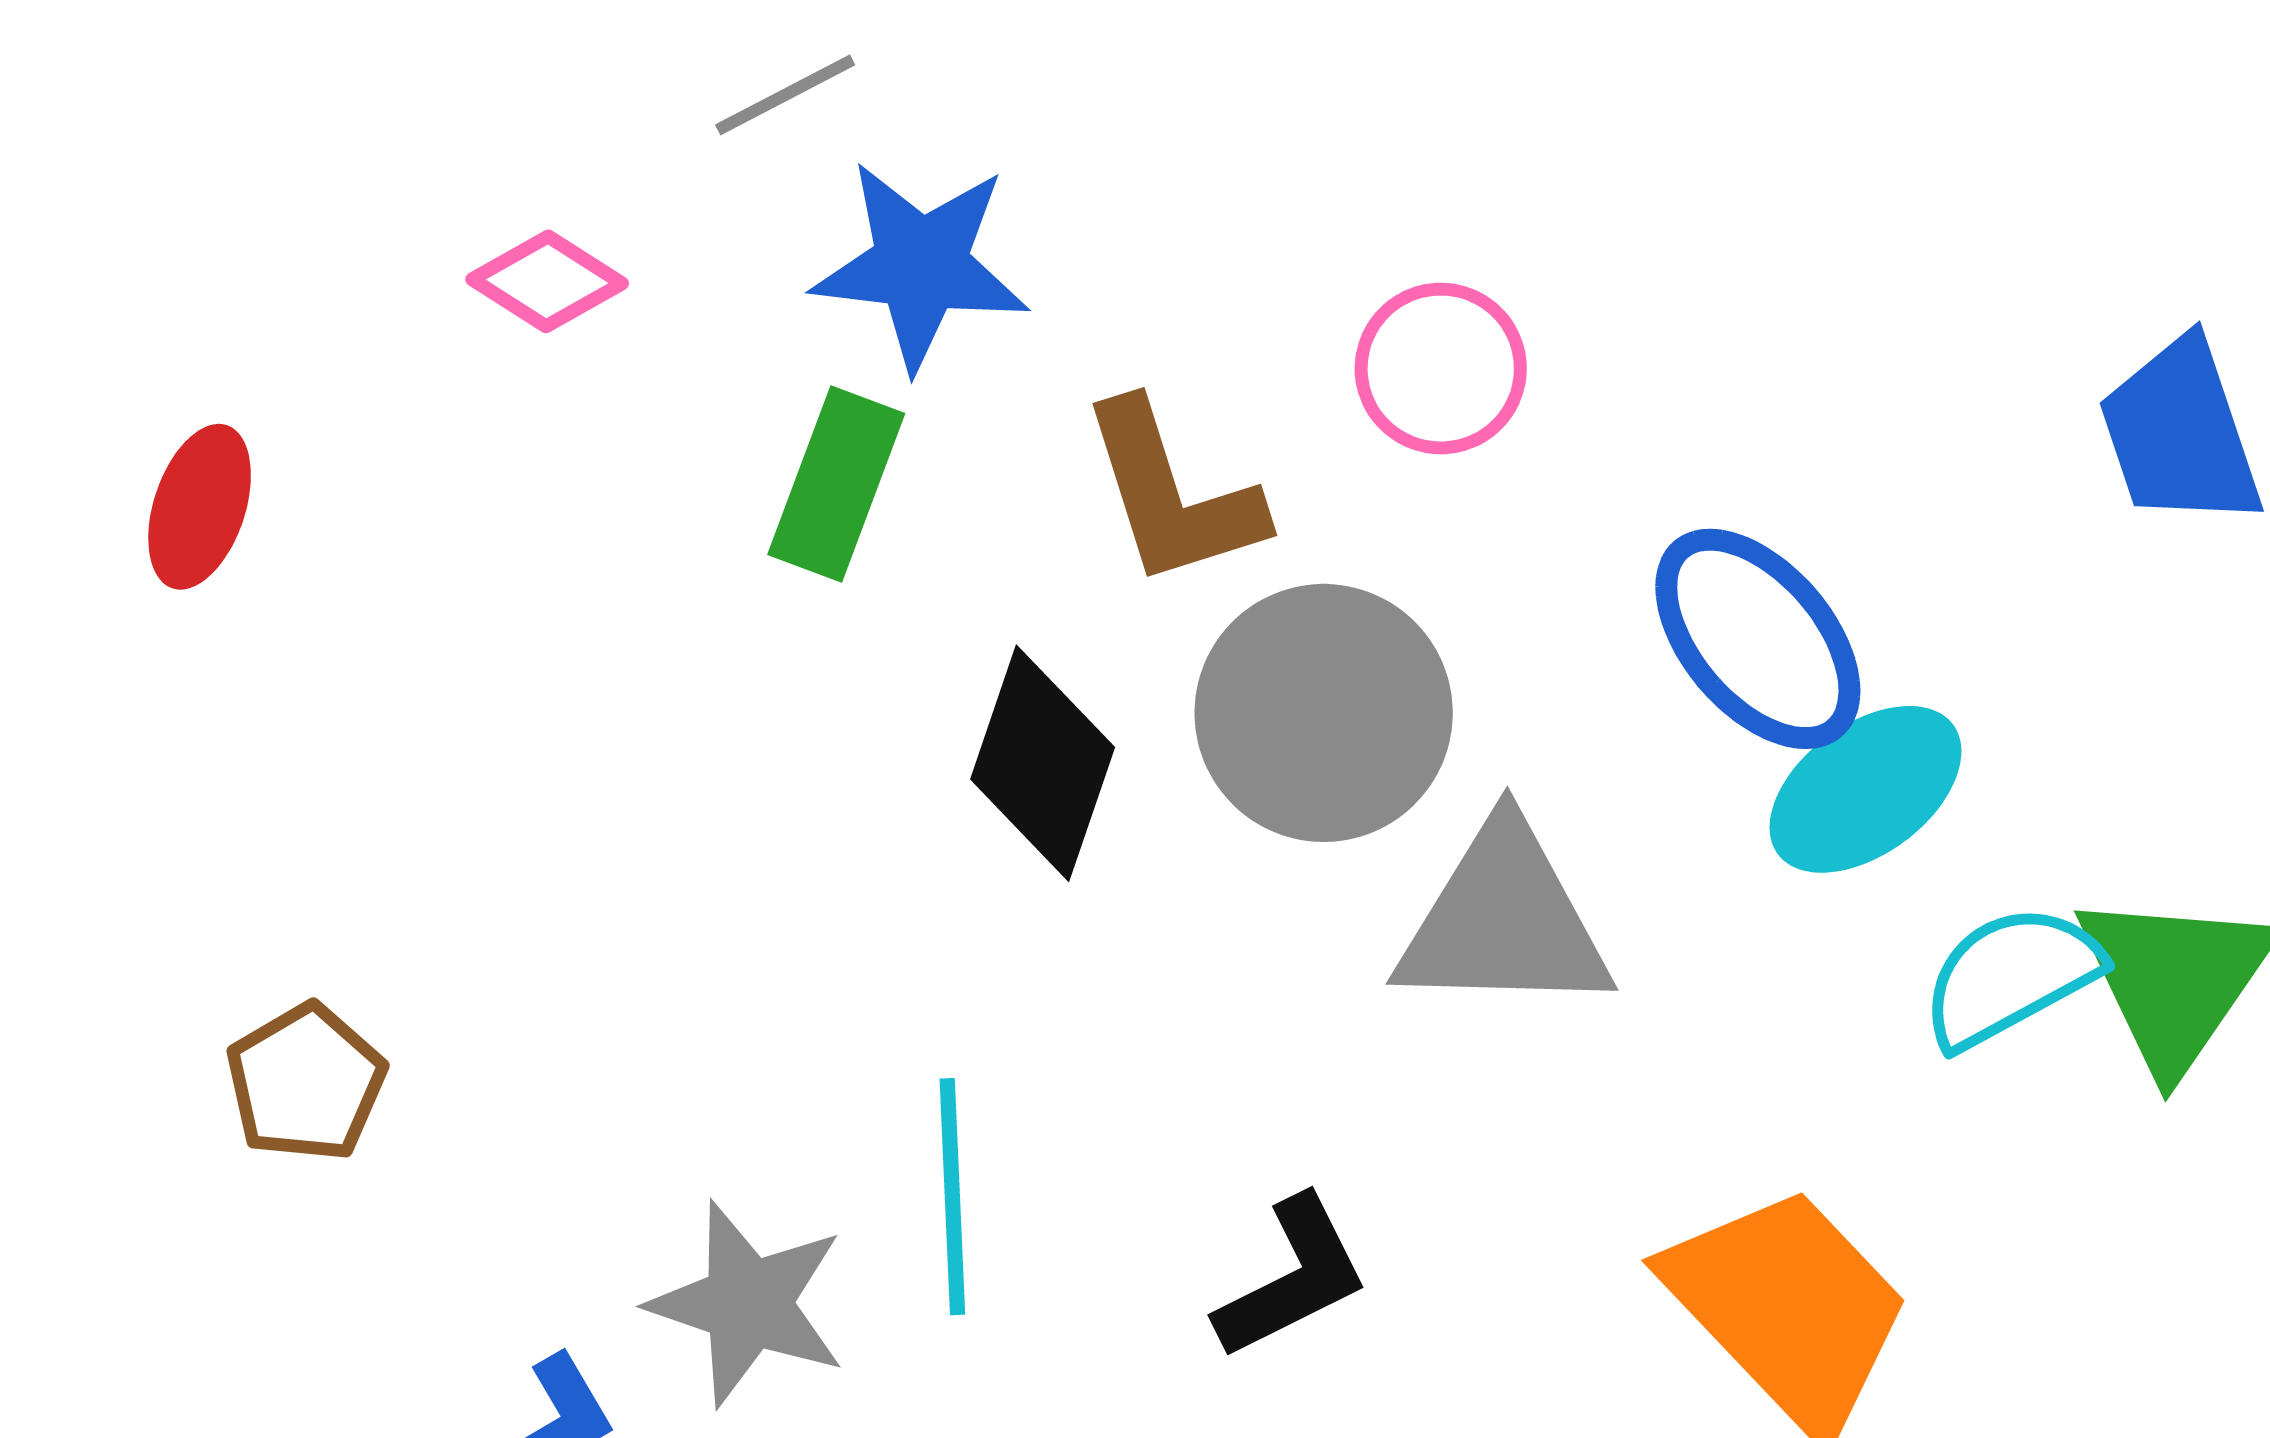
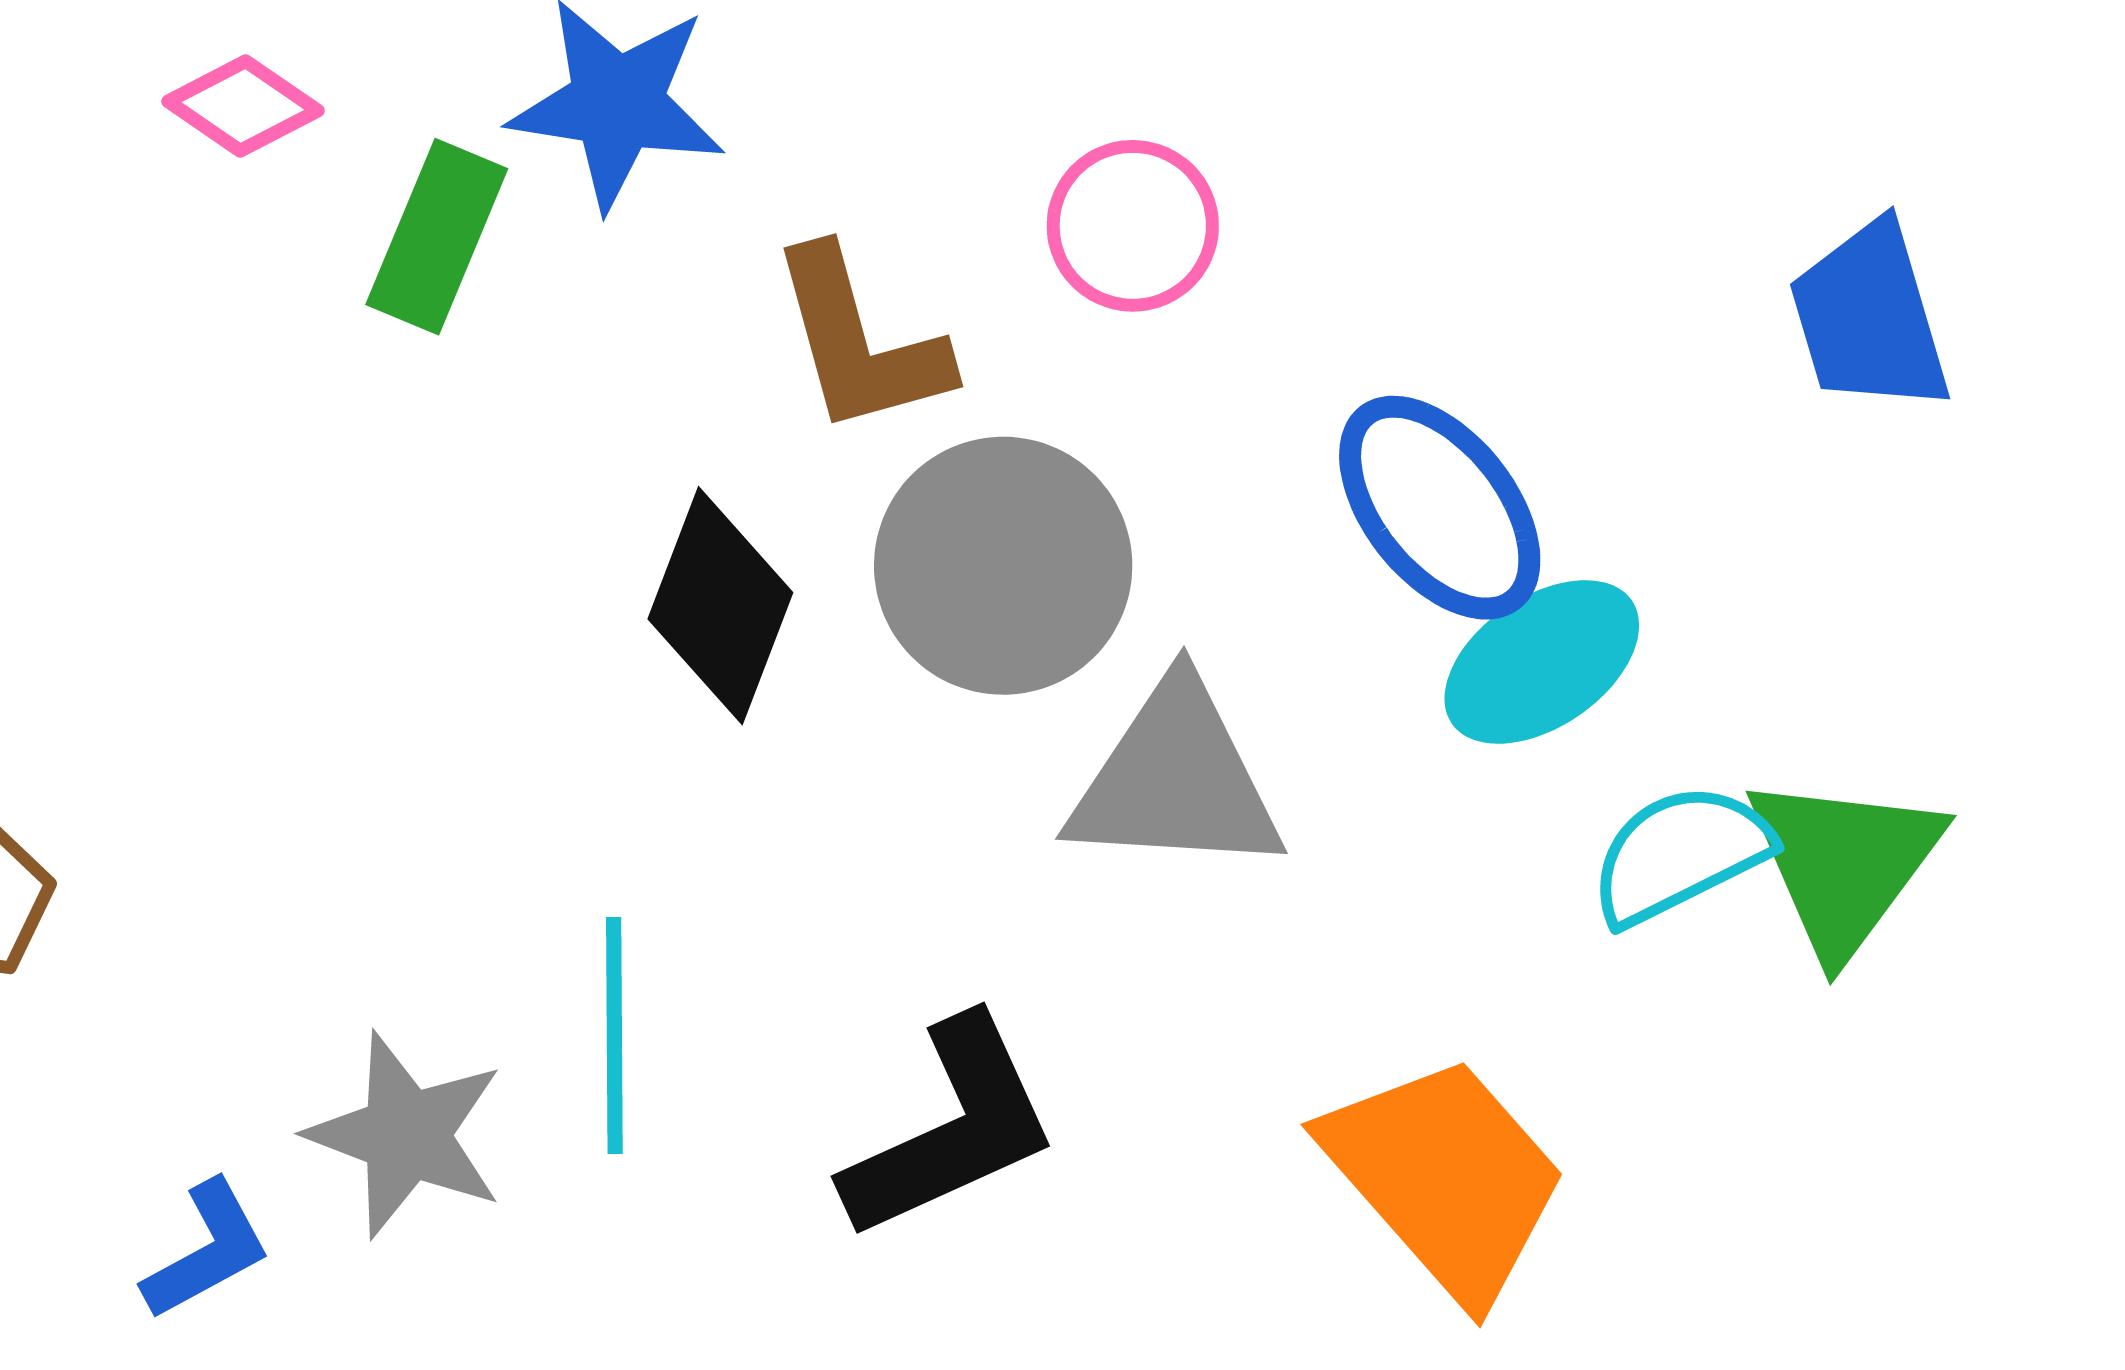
green rectangle: (836, 484) -> (437, 237), moved
black L-shape: (1292, 1278) -> (951, 1129), size x1.4

